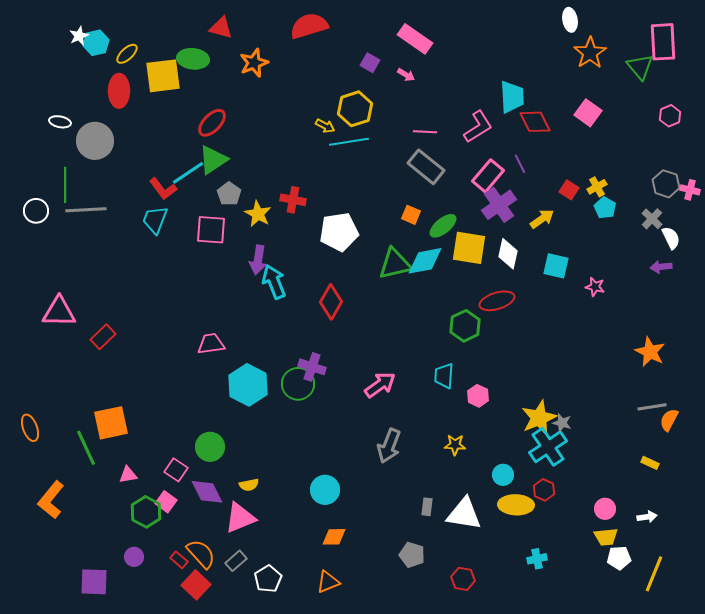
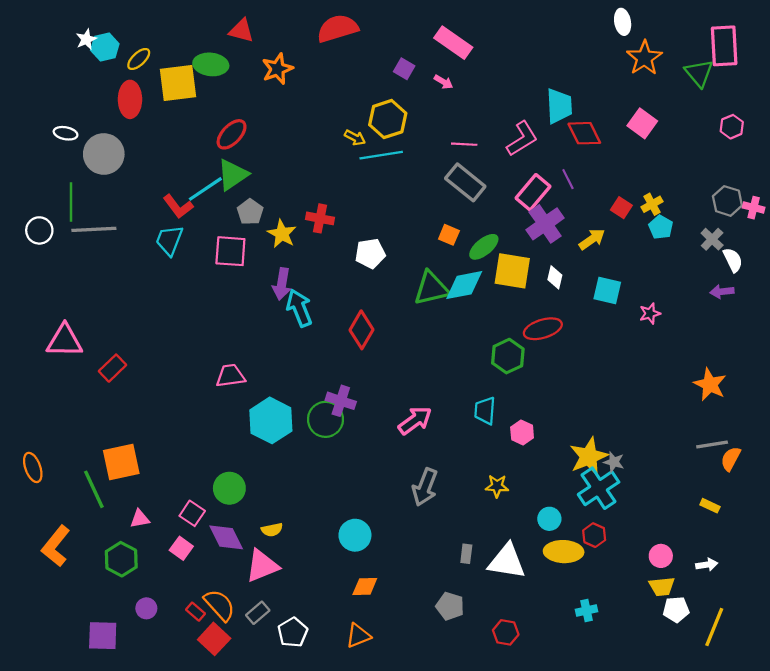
white pentagon: (339, 232) -> (370, 253), size x0.7
white diamond: (508, 254) -> (555, 277), size x0.7
pink star: (595, 287) -> (650, 313), turned -30
green hexagon: (146, 512) -> (121, 559), moved

